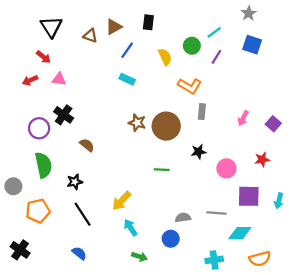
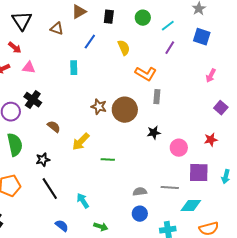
brown triangle: (114, 27) -> (79, 12), moved
green circle: (192, 46) -> (143, 18), moved
cyan rectangle: (127, 79) -> (74, 68), moved, turned 64
pink arrow: (243, 118) -> (211, 76), moved
green line: (162, 170) -> (108, 160), moved
yellow arrow: (122, 201) -> (81, 142), moved
cyan arrow: (130, 228) -> (83, 201), moved
blue circle: (171, 239) -> (140, 214), moved
blue semicircle: (79, 253) -> (62, 226), moved

